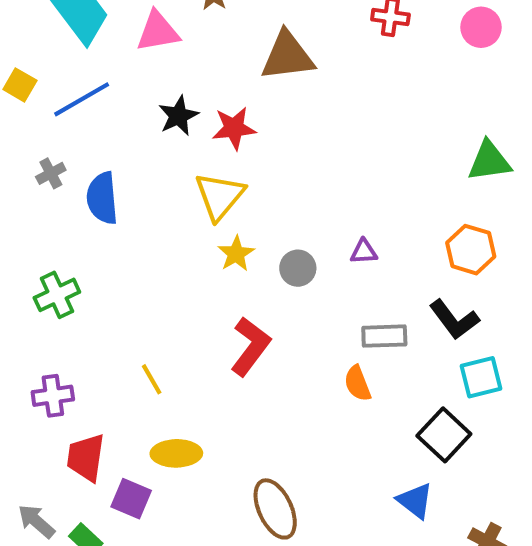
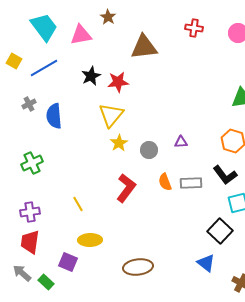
orange semicircle: (358, 383) -> (165, 182), moved
red trapezoid: (86, 458) -> (30, 242), moved
brown ellipse: (275, 509) -> (138, 267), turned -72

